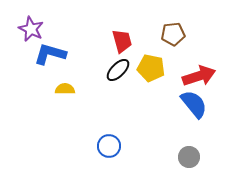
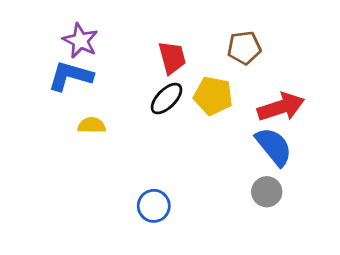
purple star: (31, 29) -> (80, 41), moved
gray circle: (189, 157) -> (267, 192), moved

